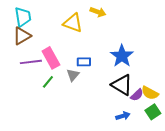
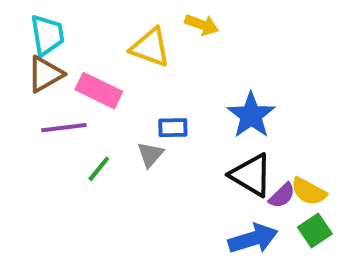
pink rectangle: (51, 58) -> (99, 91), moved, turned -35
blue arrow: (123, 116) -> (253, 239), size x1.6

